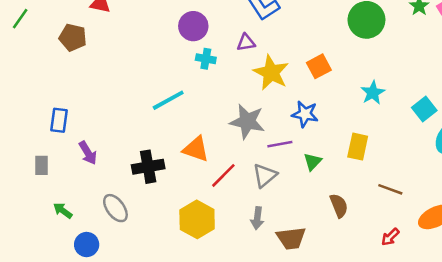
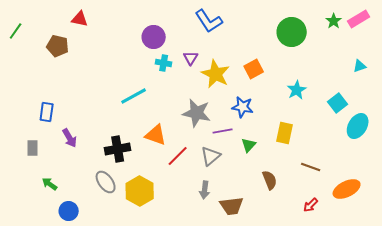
purple triangle: (246, 42) -> (191, 58), moved, turned -49
gray ellipse: (115, 208) -> (106, 182), moved
yellow hexagon: (197, 219) -> (140, 191), moved

